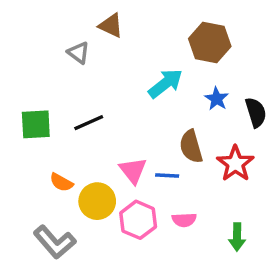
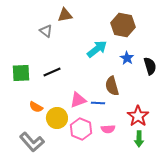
brown triangle: (111, 25) -> (65, 15), turned -35
red star: (235, 164) -> (138, 116), moved
pink triangle: (133, 170) -> (78, 100), turned 48

